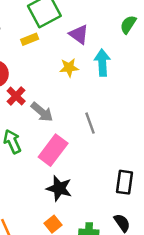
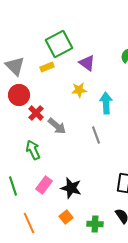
cyan arrow: (102, 63) -> (106, 103), moved
pink rectangle: (53, 150) -> (44, 185), moved, size x0.7

